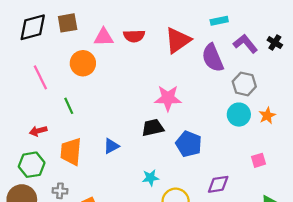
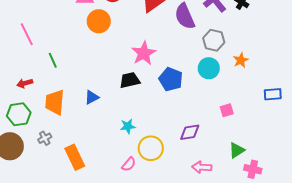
orange circle: (83, 63) -> (99, 21), moved
pink star: (168, 98) -> (144, 53), turned -30
orange star: (267, 116) -> (241, 60), moved
blue pentagon: (189, 144) -> (171, 79), moved
gray cross: (60, 191) -> (45, 138), turned -32

